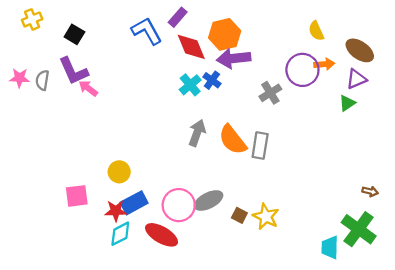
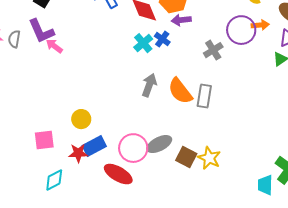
purple arrow: (234, 58) -> (181, 20), size x0.7
brown square: (239, 215) -> (186, 157), size x1.5
cyan diamond: (120, 234) -> (54, 180), moved

